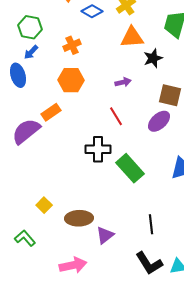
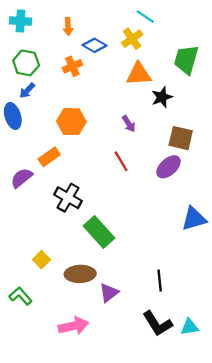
orange cross: (72, 45) -> (72, 66), moved
purple arrow: (123, 82) -> (129, 124), turned 70
purple semicircle: (26, 131) -> (22, 178), size x0.7
black cross: (98, 149) -> (68, 198), moved, turned 30
green rectangle: (130, 168) -> (99, 232), moved

